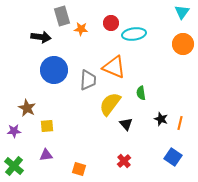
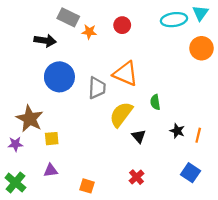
gray rectangle: (62, 16) -> (68, 17), turned -48
cyan ellipse: (134, 34) -> (174, 20), moved
brown star: (27, 108) -> (30, 119), size x1.4

